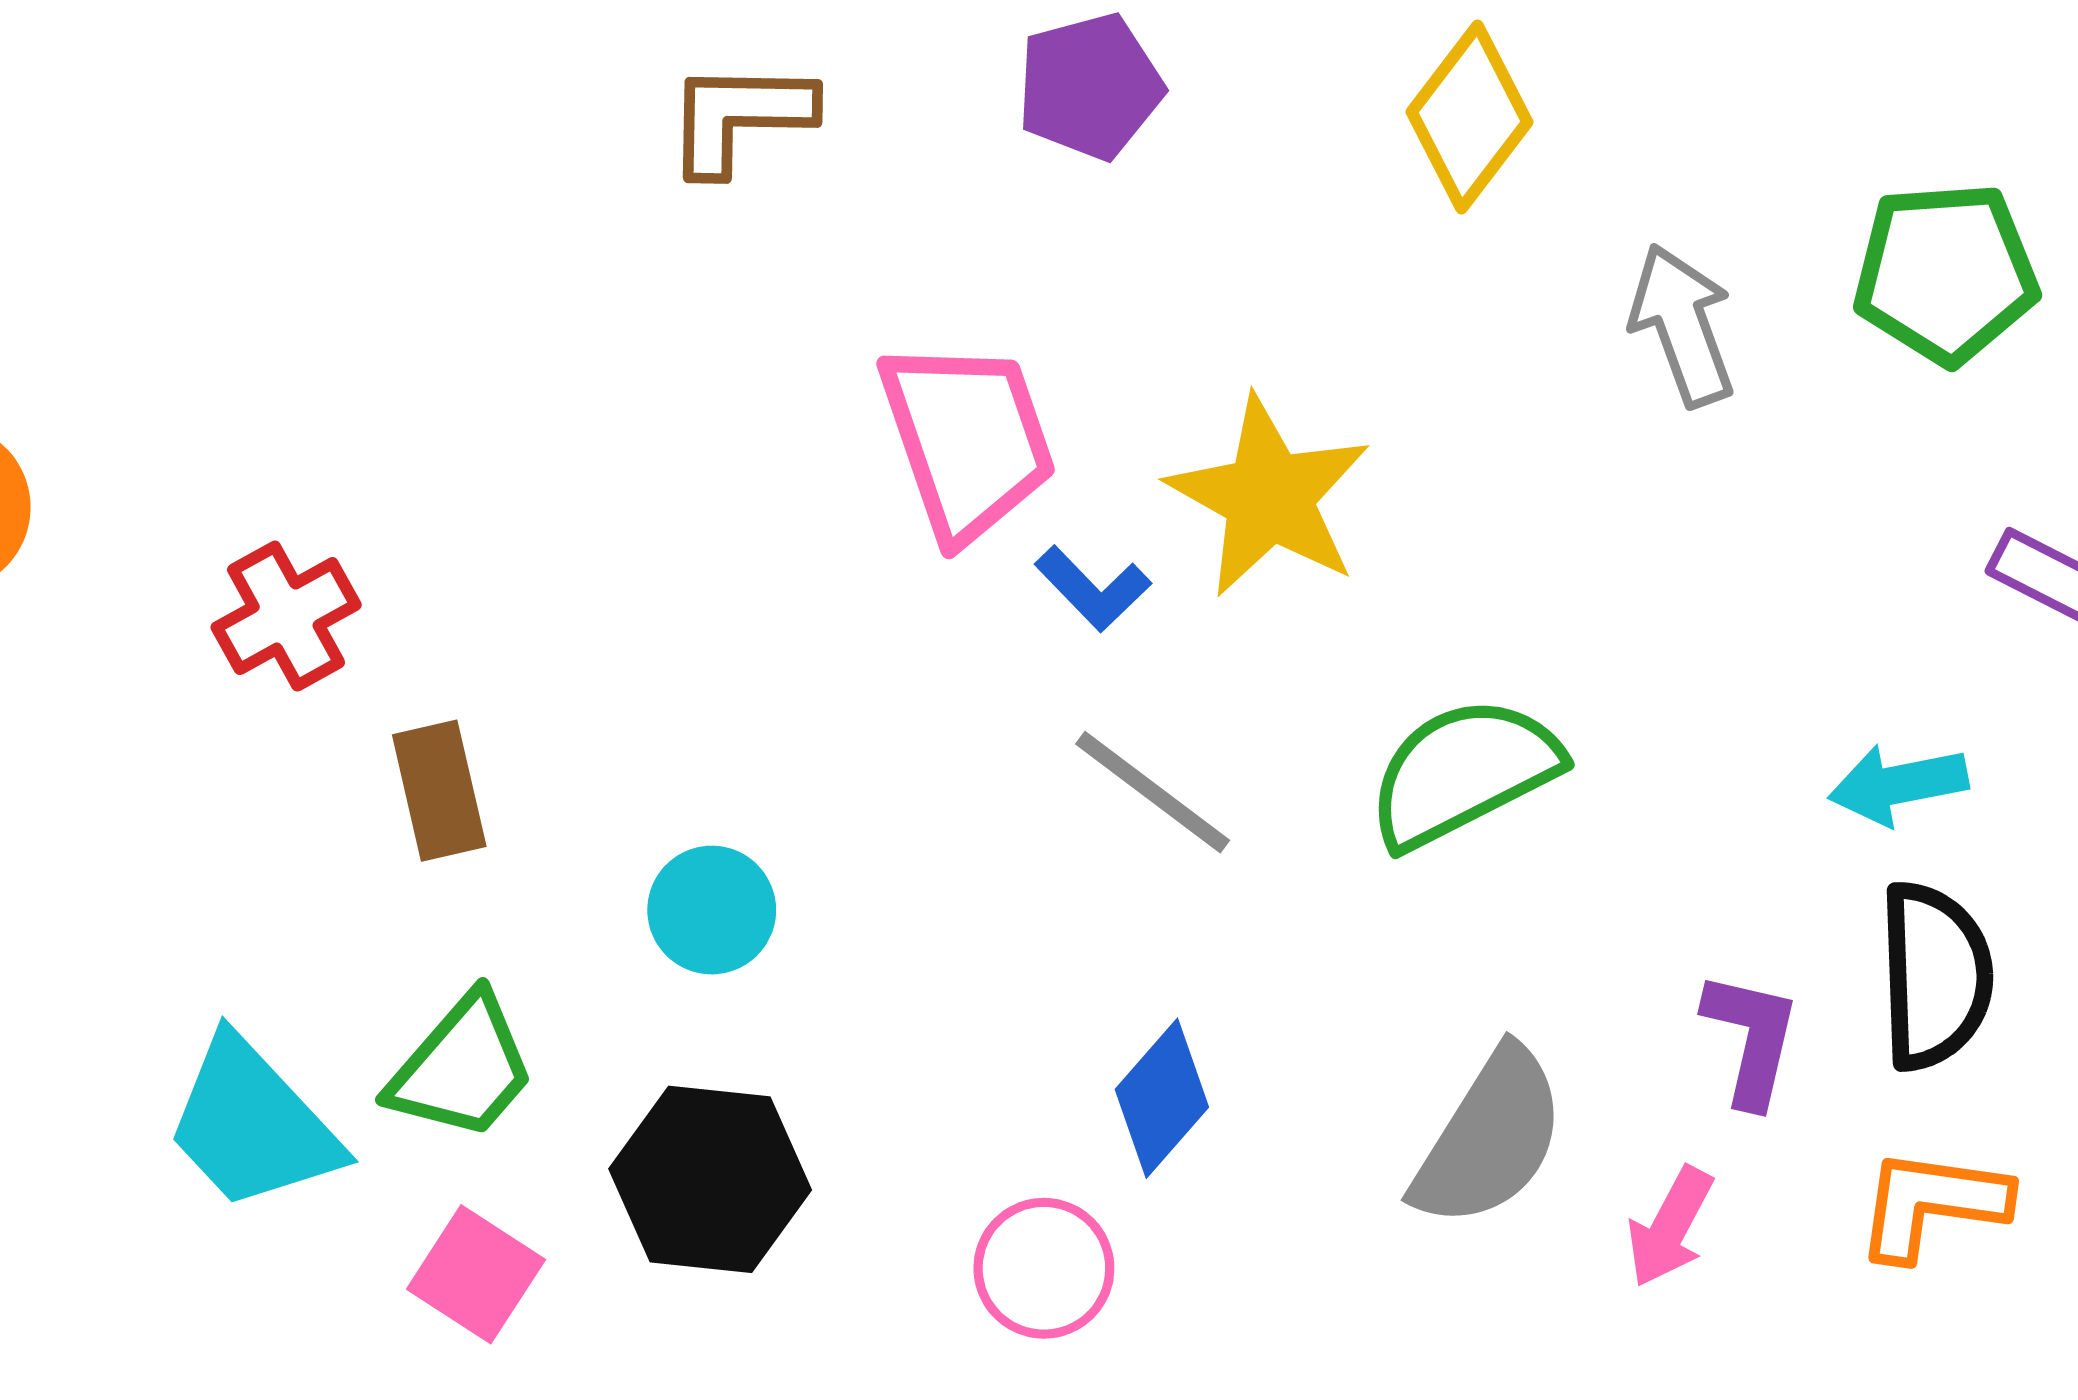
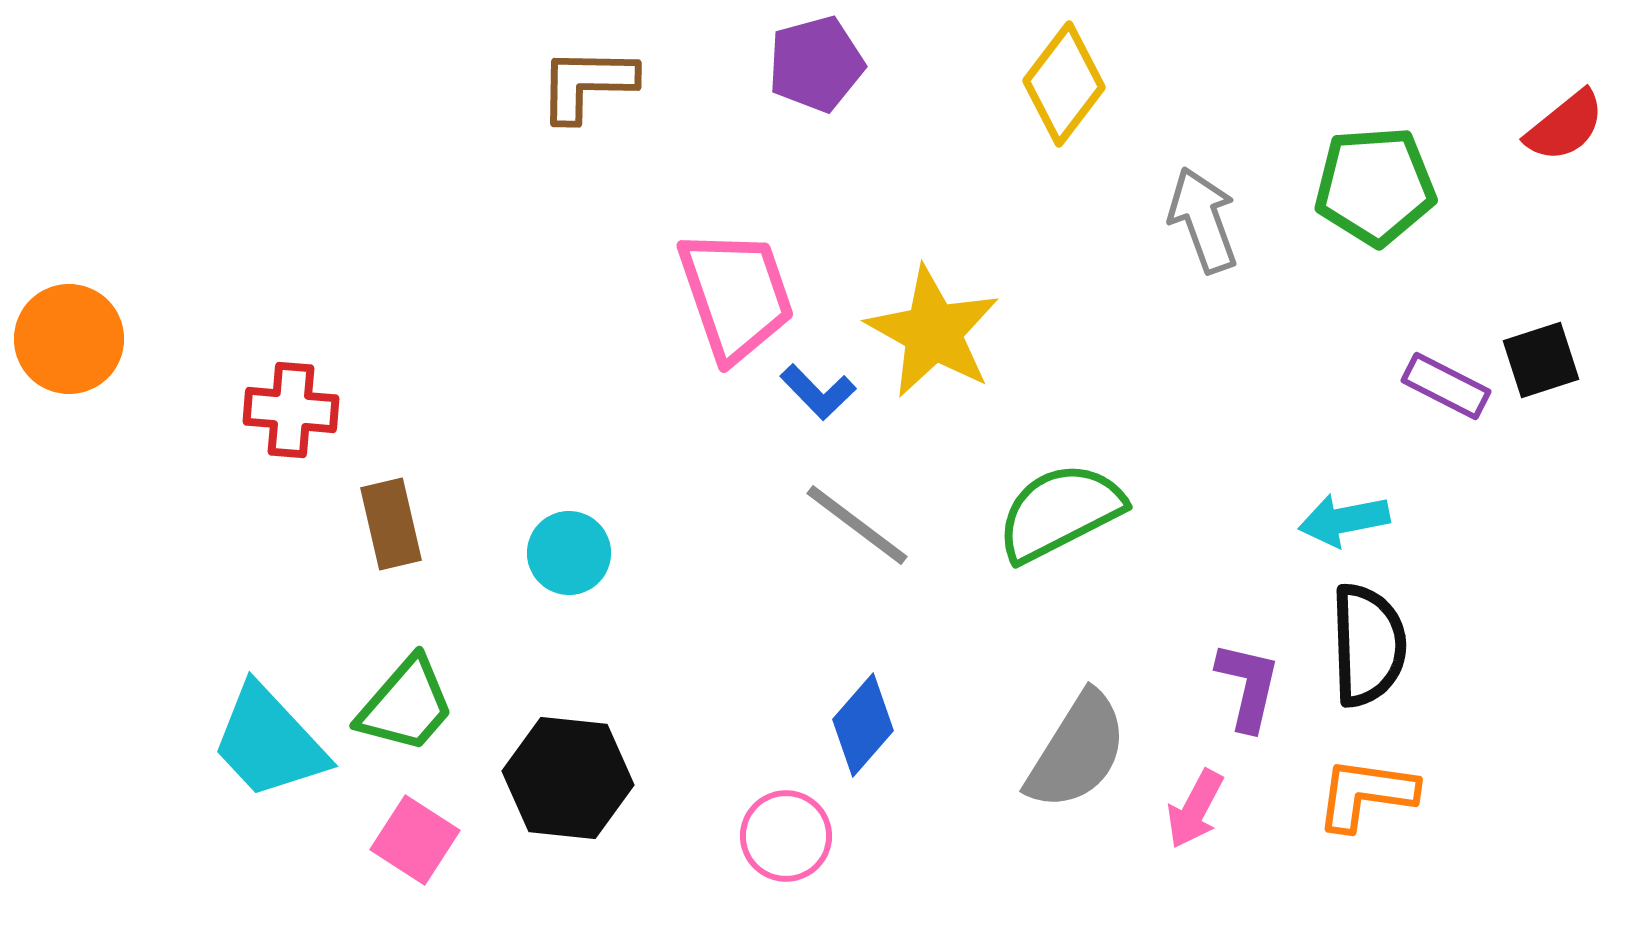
red cross: (286, 616) -> (291, 410), turned 34
cyan circle: (712, 910) -> (569, 553), moved

